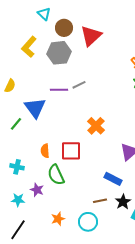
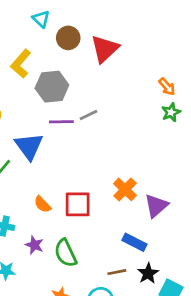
gray hexagon: (59, 53) -> (52, 87), moved
orange cross: (96, 126) -> (125, 189), moved
orange semicircle: (45, 151) -> (42, 204), turned -40
green semicircle: (56, 175) -> (65, 253), moved
purple star: (37, 190) -> (34, 245), moved

